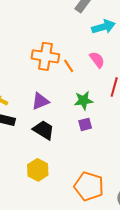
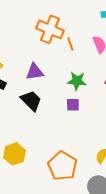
yellow hexagon: (38, 170) -> (15, 154), moved

